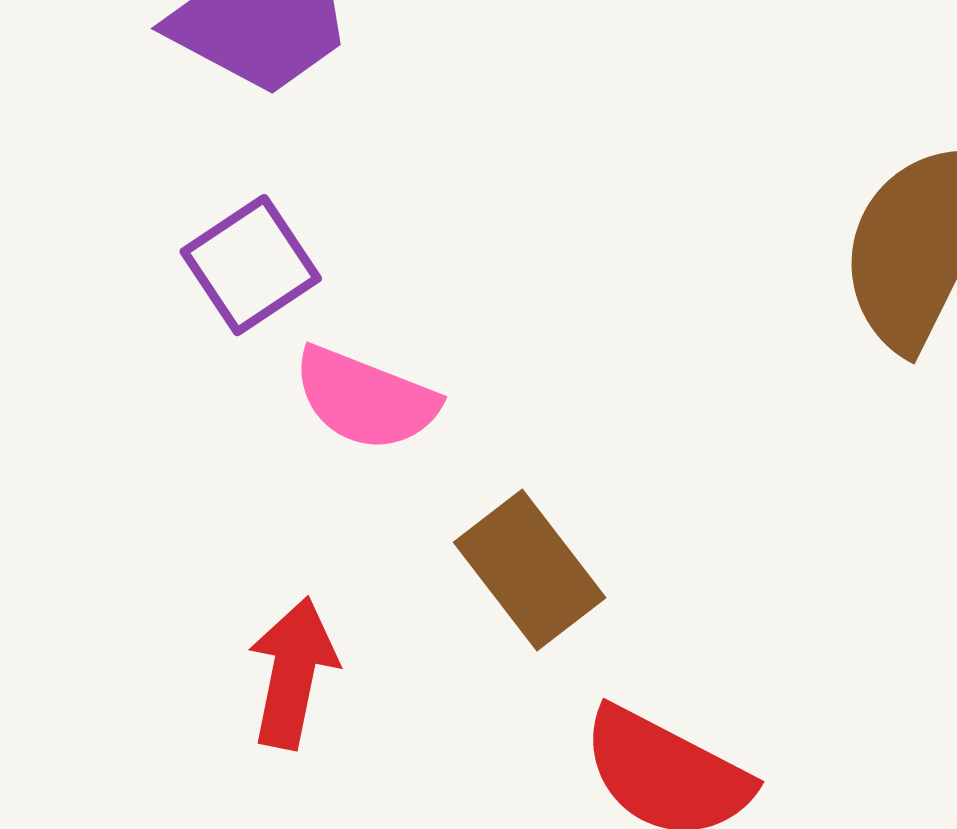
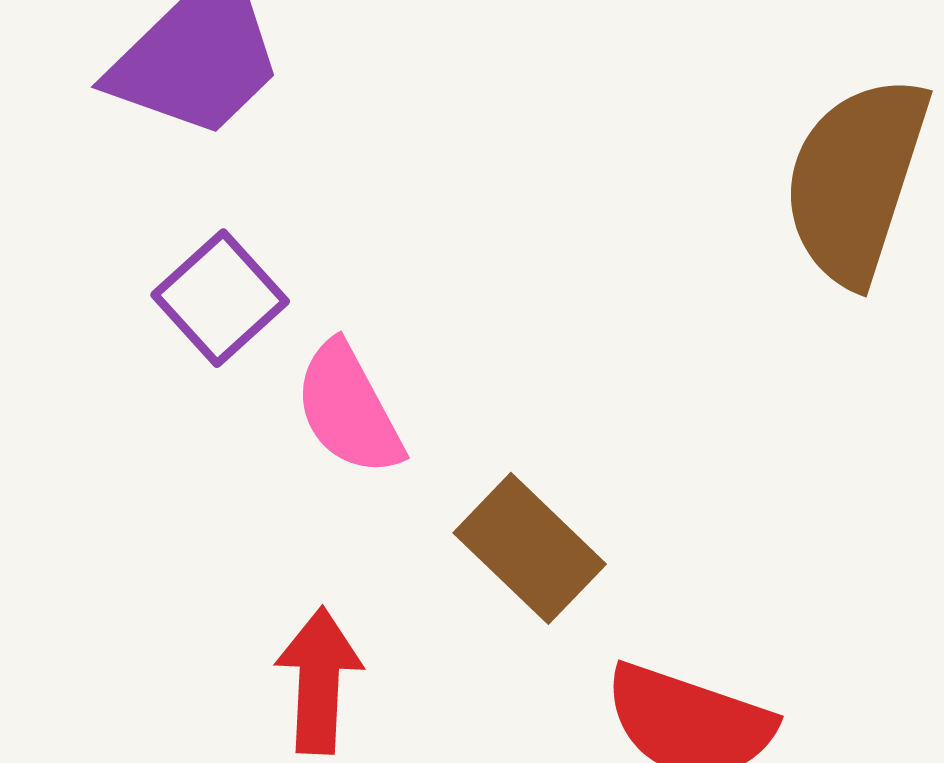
pink semicircle: (365, 399) -> (349, 409), turned 49

